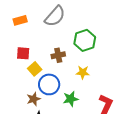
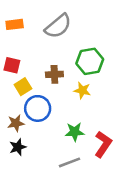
yellow star: (83, 72) -> (82, 90), moved
green star: (71, 99) -> (75, 132), moved

